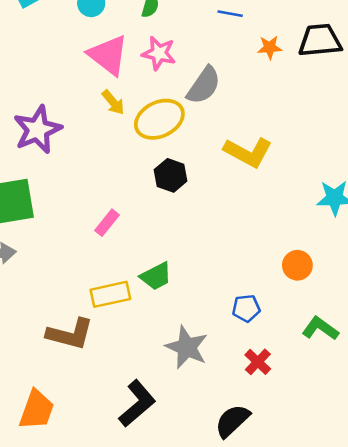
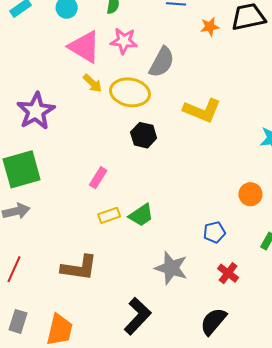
yellow ellipse: (159, 119) -> (130, 92), turned 42
yellow rectangle: (110, 294) -> (109, 215), moved, size x0.7

